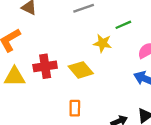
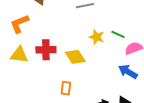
green line: (123, 25) -> (118, 34), moved, turned 40

